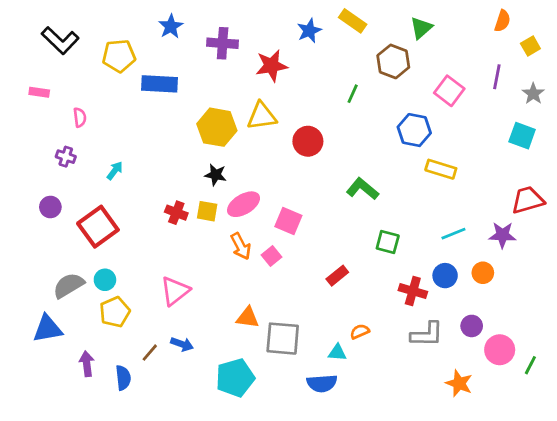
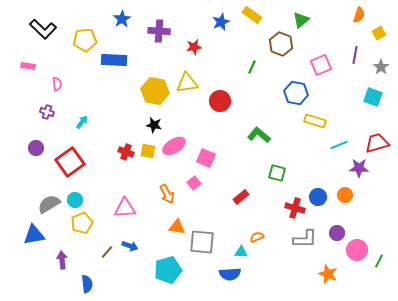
red star: (272, 66) -> (194, 47), size x0.7
pink square: (449, 91) -> (321, 65), turned 30
cyan line: (453, 234) -> (339, 145), moved
orange arrow: (241, 246) -> (167, 194), moved
pink triangle: (175, 291) -> (125, 208), turned 35
blue semicircle: (123, 378) -> (87, 284), moved

